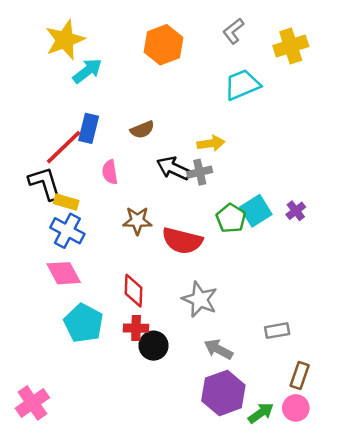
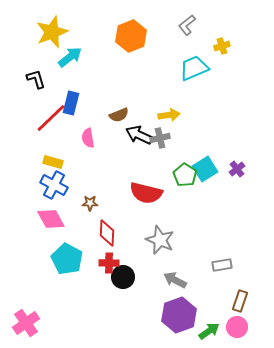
yellow cross: (291, 46) -> (222, 46), moved, size x0.6
brown semicircle: (142, 130) -> (119, 115), moved
black L-shape: (45, 183) -> (36, 79), moved, size x0.7
brown star: (137, 221) -> (90, 203), moved, size x0.7

